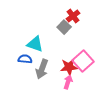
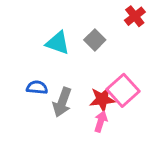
red cross: (73, 16) -> (135, 16), moved
cyan triangle: (35, 44) -> (58, 43), moved

